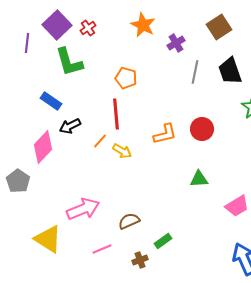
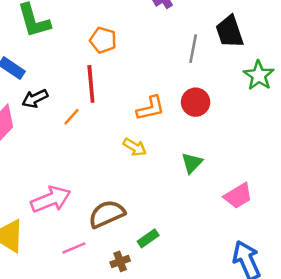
gray line: (195, 72) -> (193, 49), moved
yellow arrow: (122, 151) -> (135, 147), moved
green triangle: (199, 179) -> (192, 163), turned -42
brown semicircle: (129, 221) -> (107, 214), size x1.4

